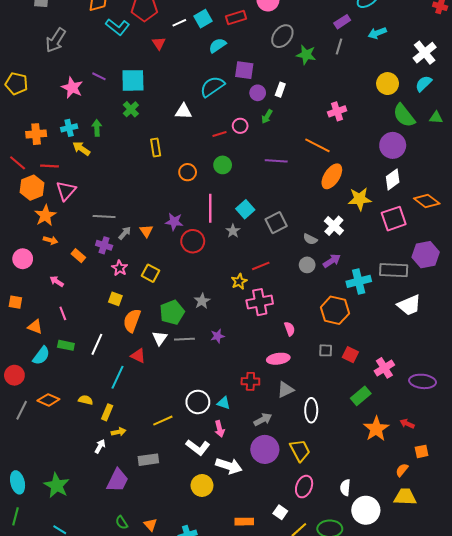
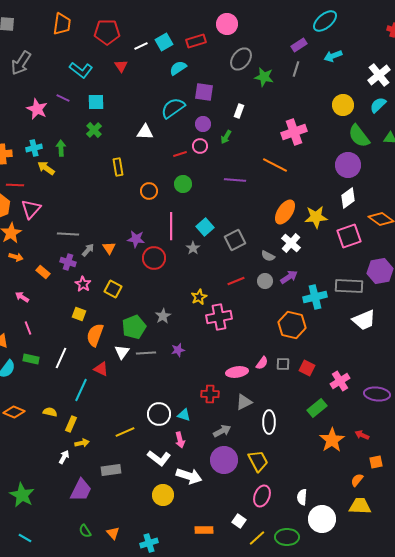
cyan L-shape: (117, 27) -> (81, 70), moved
cyan square: (133, 80) -> (96, 102), size x0.7
purple circle: (258, 93) -> (203, 124), moved
pink cross: (337, 111) -> (294, 132), size x1.4
orange ellipse: (332, 176) -> (285, 212), moved
red line: (261, 266) -> (236, 281), moved
pink semicircle: (290, 329) -> (262, 363), moved, turned 56

